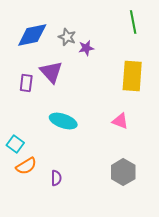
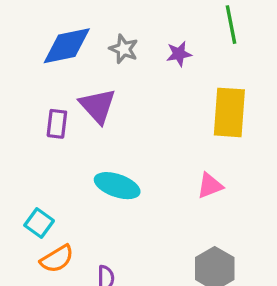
purple star: (86, 48) -> (179, 54), moved
pink triangle: (120, 121) -> (210, 186), turned -42

